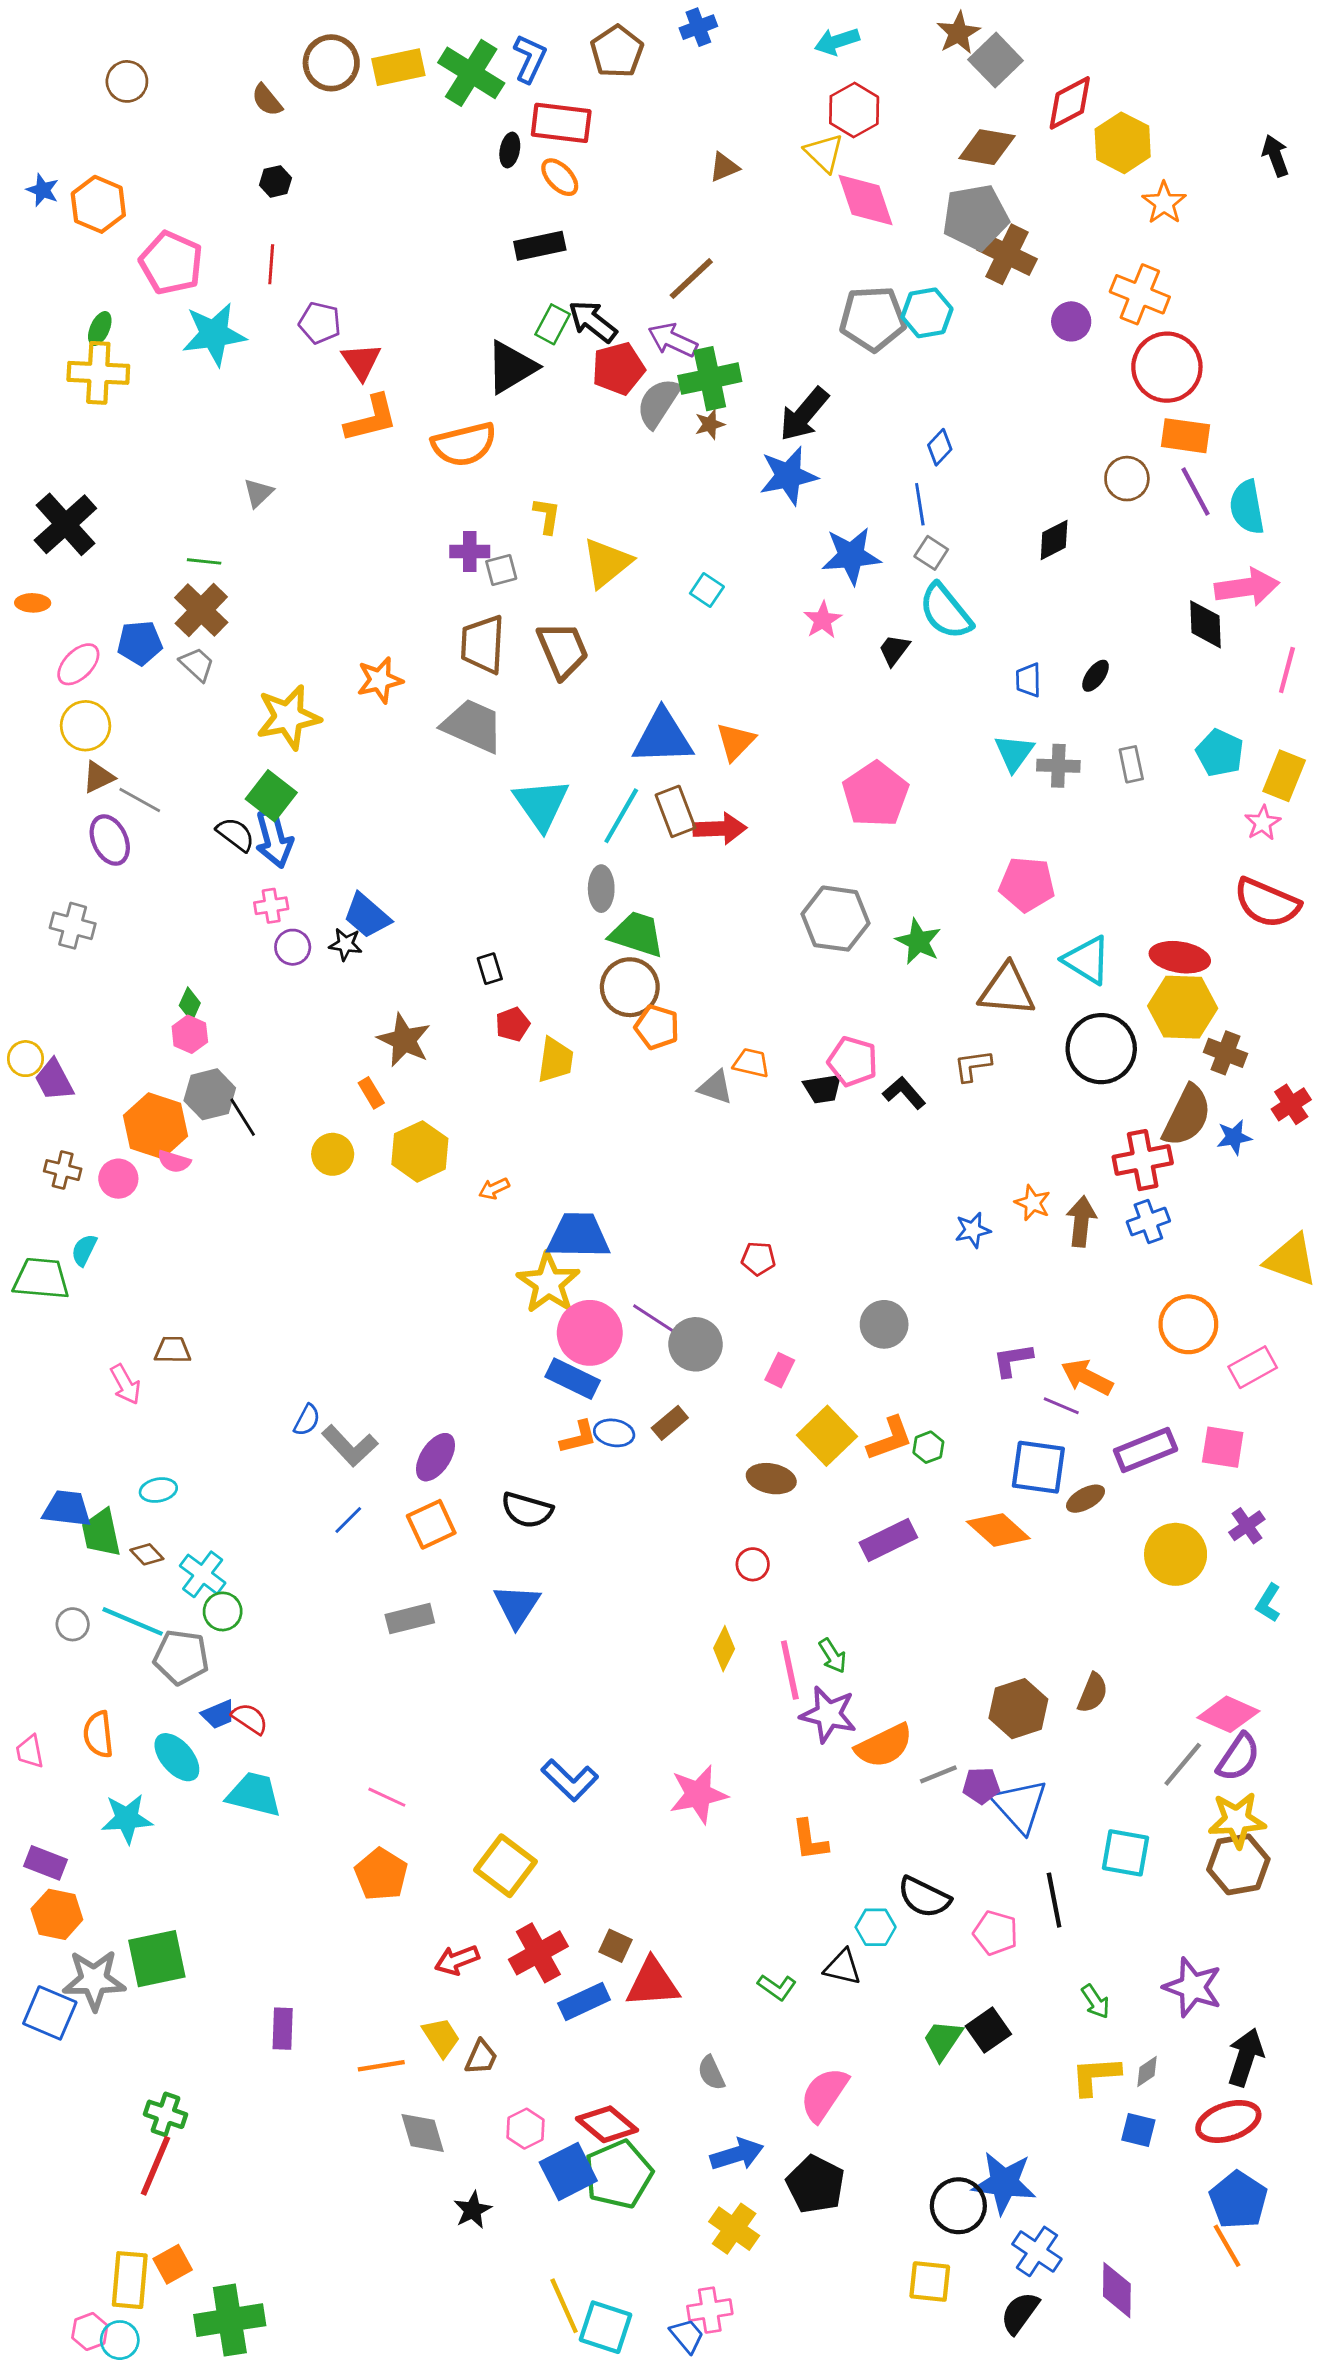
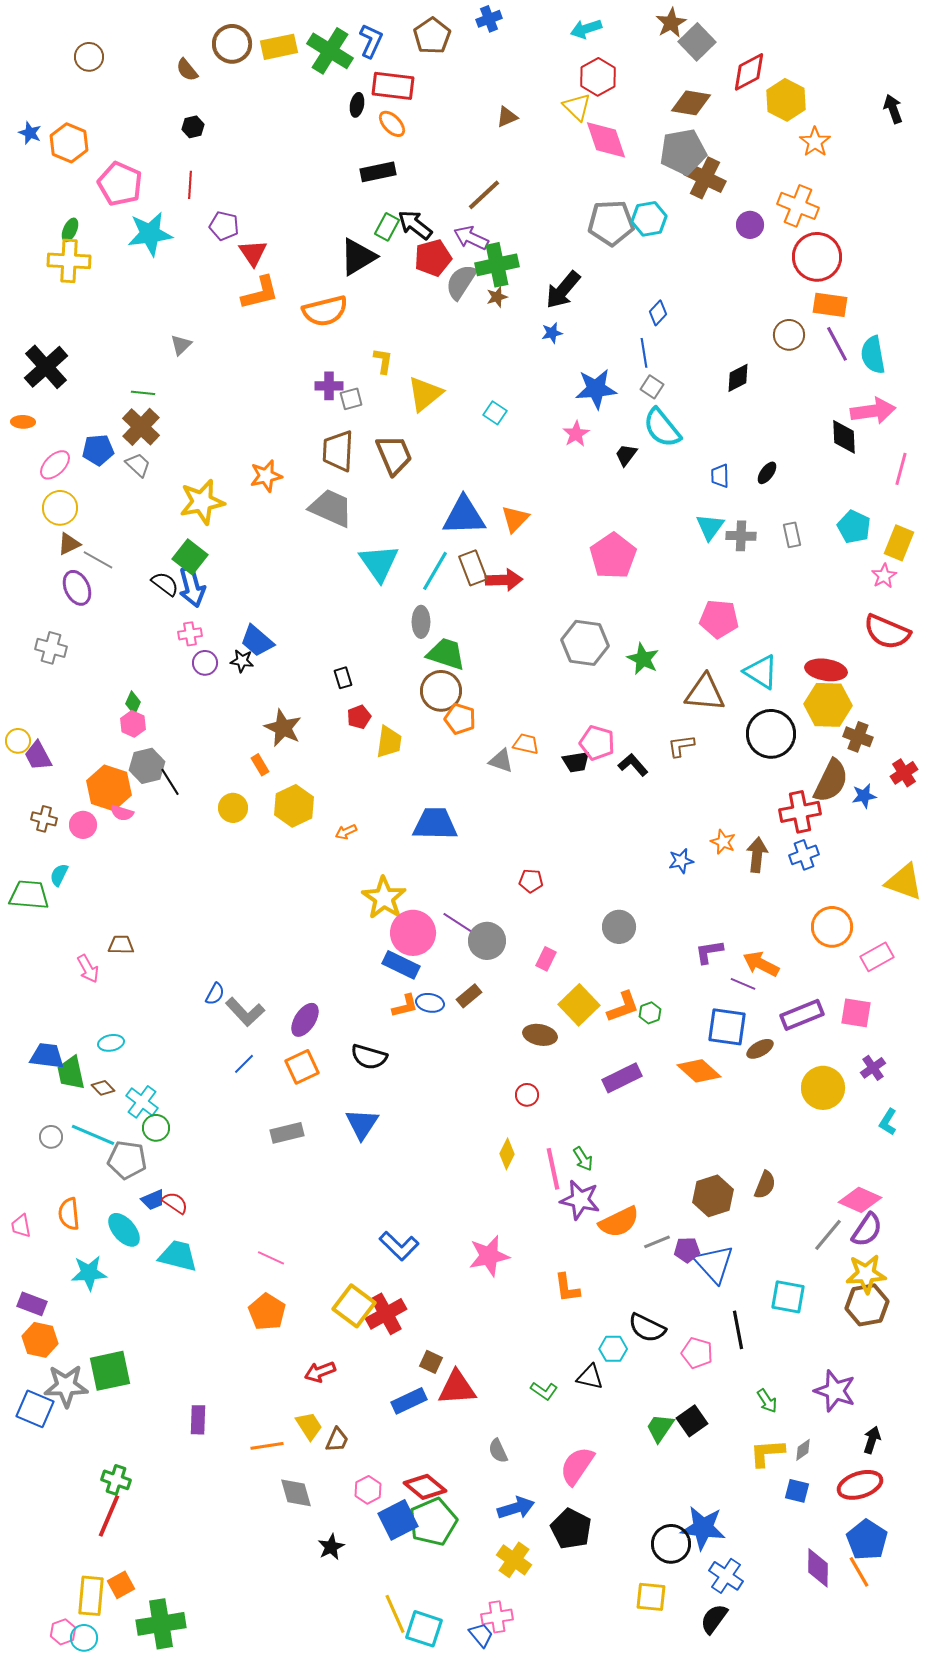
blue star: (788, 476) -> (552, 333), size x0.5
blue trapezoid: (578, 1236) -> (435, 824), moved
red cross: (538, 1953) -> (386, 1314), moved
black arrow: (1246, 2057) -> (872, 1440), size x0.7
purple diamond: (1117, 2290) -> (818, 1568), moved

